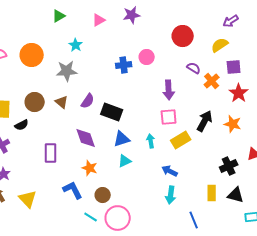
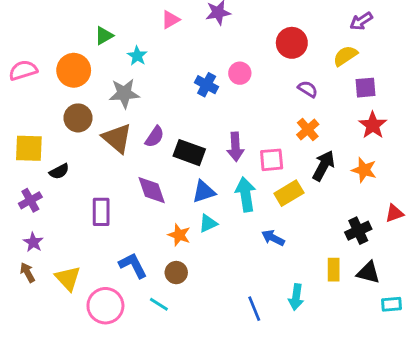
green triangle: (59, 16) -> (104, 36), moved
blue cross: (124, 65) -> (207, 85), turned 35
orange cross: (212, 81) -> (308, 129), moved
purple arrow: (169, 90) -> (235, 147), moved
brown circle: (35, 102) -> (78, 118), moved
brown triangle: (62, 102) -> (117, 138), size x1.6
cyan arrow: (151, 141) -> (246, 195), size x1.6
orange star: (90, 168) -> (179, 235), moved
cyan arrow: (171, 195) -> (296, 297), moved
pink circle: (118, 218) -> (105, 306), moved
blue line: (194, 220) -> (254, 309), moved

